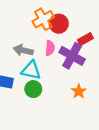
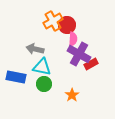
red rectangle: (85, 39) -> (91, 64), moved
pink semicircle: (50, 48) -> (73, 39), moved
orange star: (79, 91) -> (72, 95), moved

